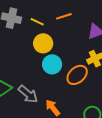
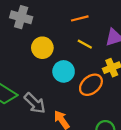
yellow line: (37, 22) -> (85, 44), moved
yellow circle: (43, 43) -> (42, 48), moved

